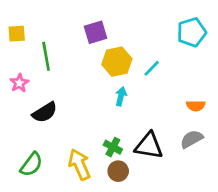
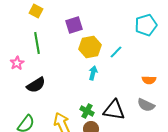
yellow square: (17, 34) -> (36, 11), moved, turned 32
gray semicircle: (192, 139) -> (146, 105), turned -126

